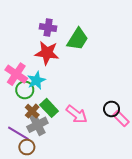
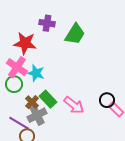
red star: (47, 53) -> (25, 43), moved
cyan star: (36, 80) -> (36, 73), turned -30
green circle: (25, 90) -> (14, 84), moved

